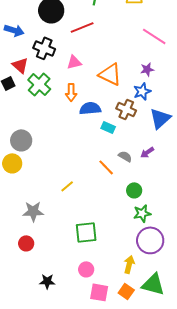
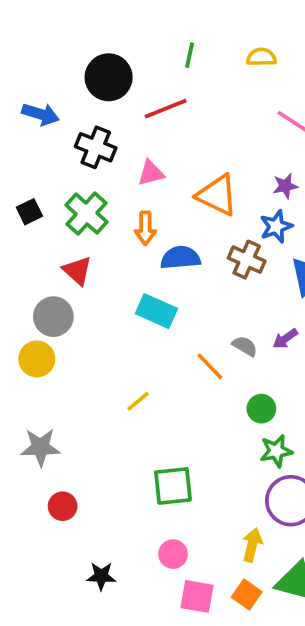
red triangle: (20, 65) -> (77, 271), moved
cyan rectangle: (108, 127) -> (156, 311), moved, size x1.5
gray star: (33, 211) -> (40, 447), moved

